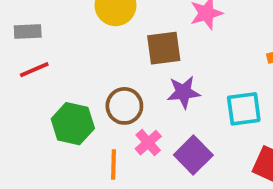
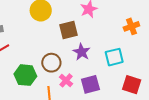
purple star: (184, 92) -> (82, 52), turned -30
purple square: (193, 155) -> (90, 84), turned 36

